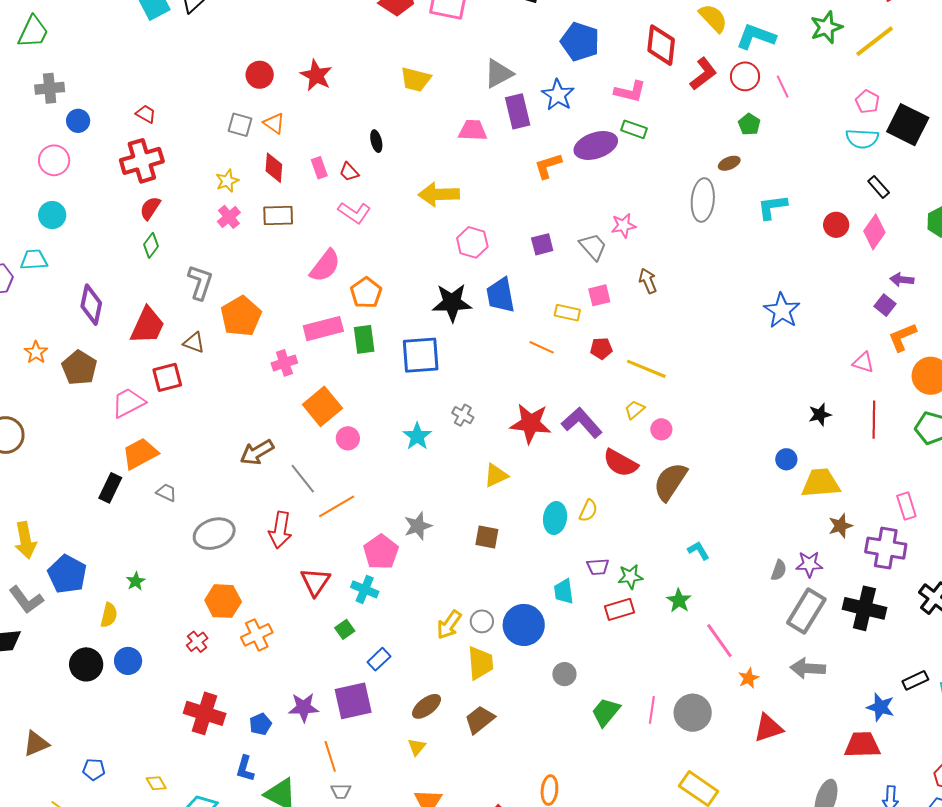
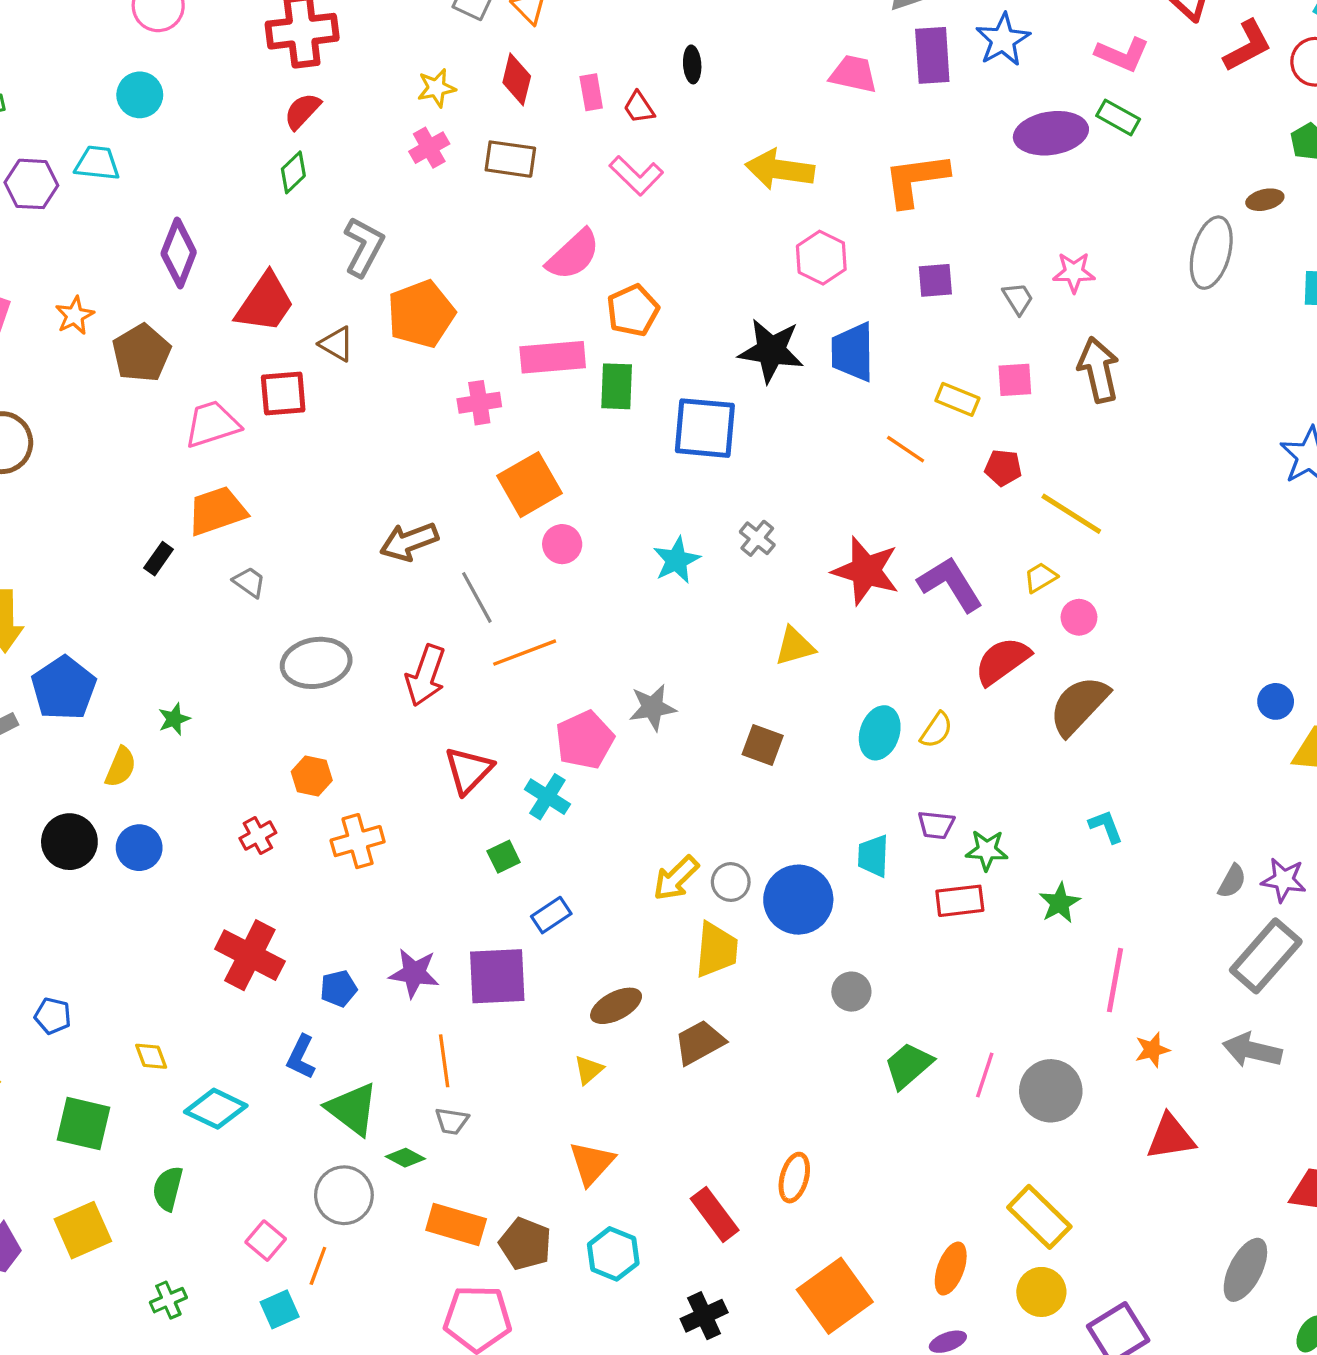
orange L-shape: (548, 166) -> (916, 180), moved, size x1.4
gray trapezoid: (593, 247) -> (1018, 298), size x0.7
brown arrow: (648, 281) -> (1098, 370), size x1.5
red semicircle: (620, 463) -> (1002, 661), turned 105
black rectangle: (110, 488) -> (159, 559), size x0.7
orange hexagon: (223, 601) -> (312, 776), size x0.7
pink line: (719, 641) -> (1115, 980), turned 36

